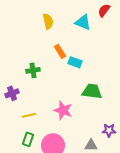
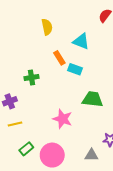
cyan triangle: (83, 22) -> (81, 41), moved
yellow line: (29, 115) -> (15, 124), moved
green rectangle: (28, 139) -> (26, 149), turned 32

